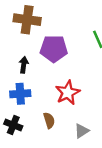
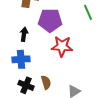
red star: (68, 93) -> (62, 46), moved, turned 30
black cross: (13, 125) -> (26, 85), moved

